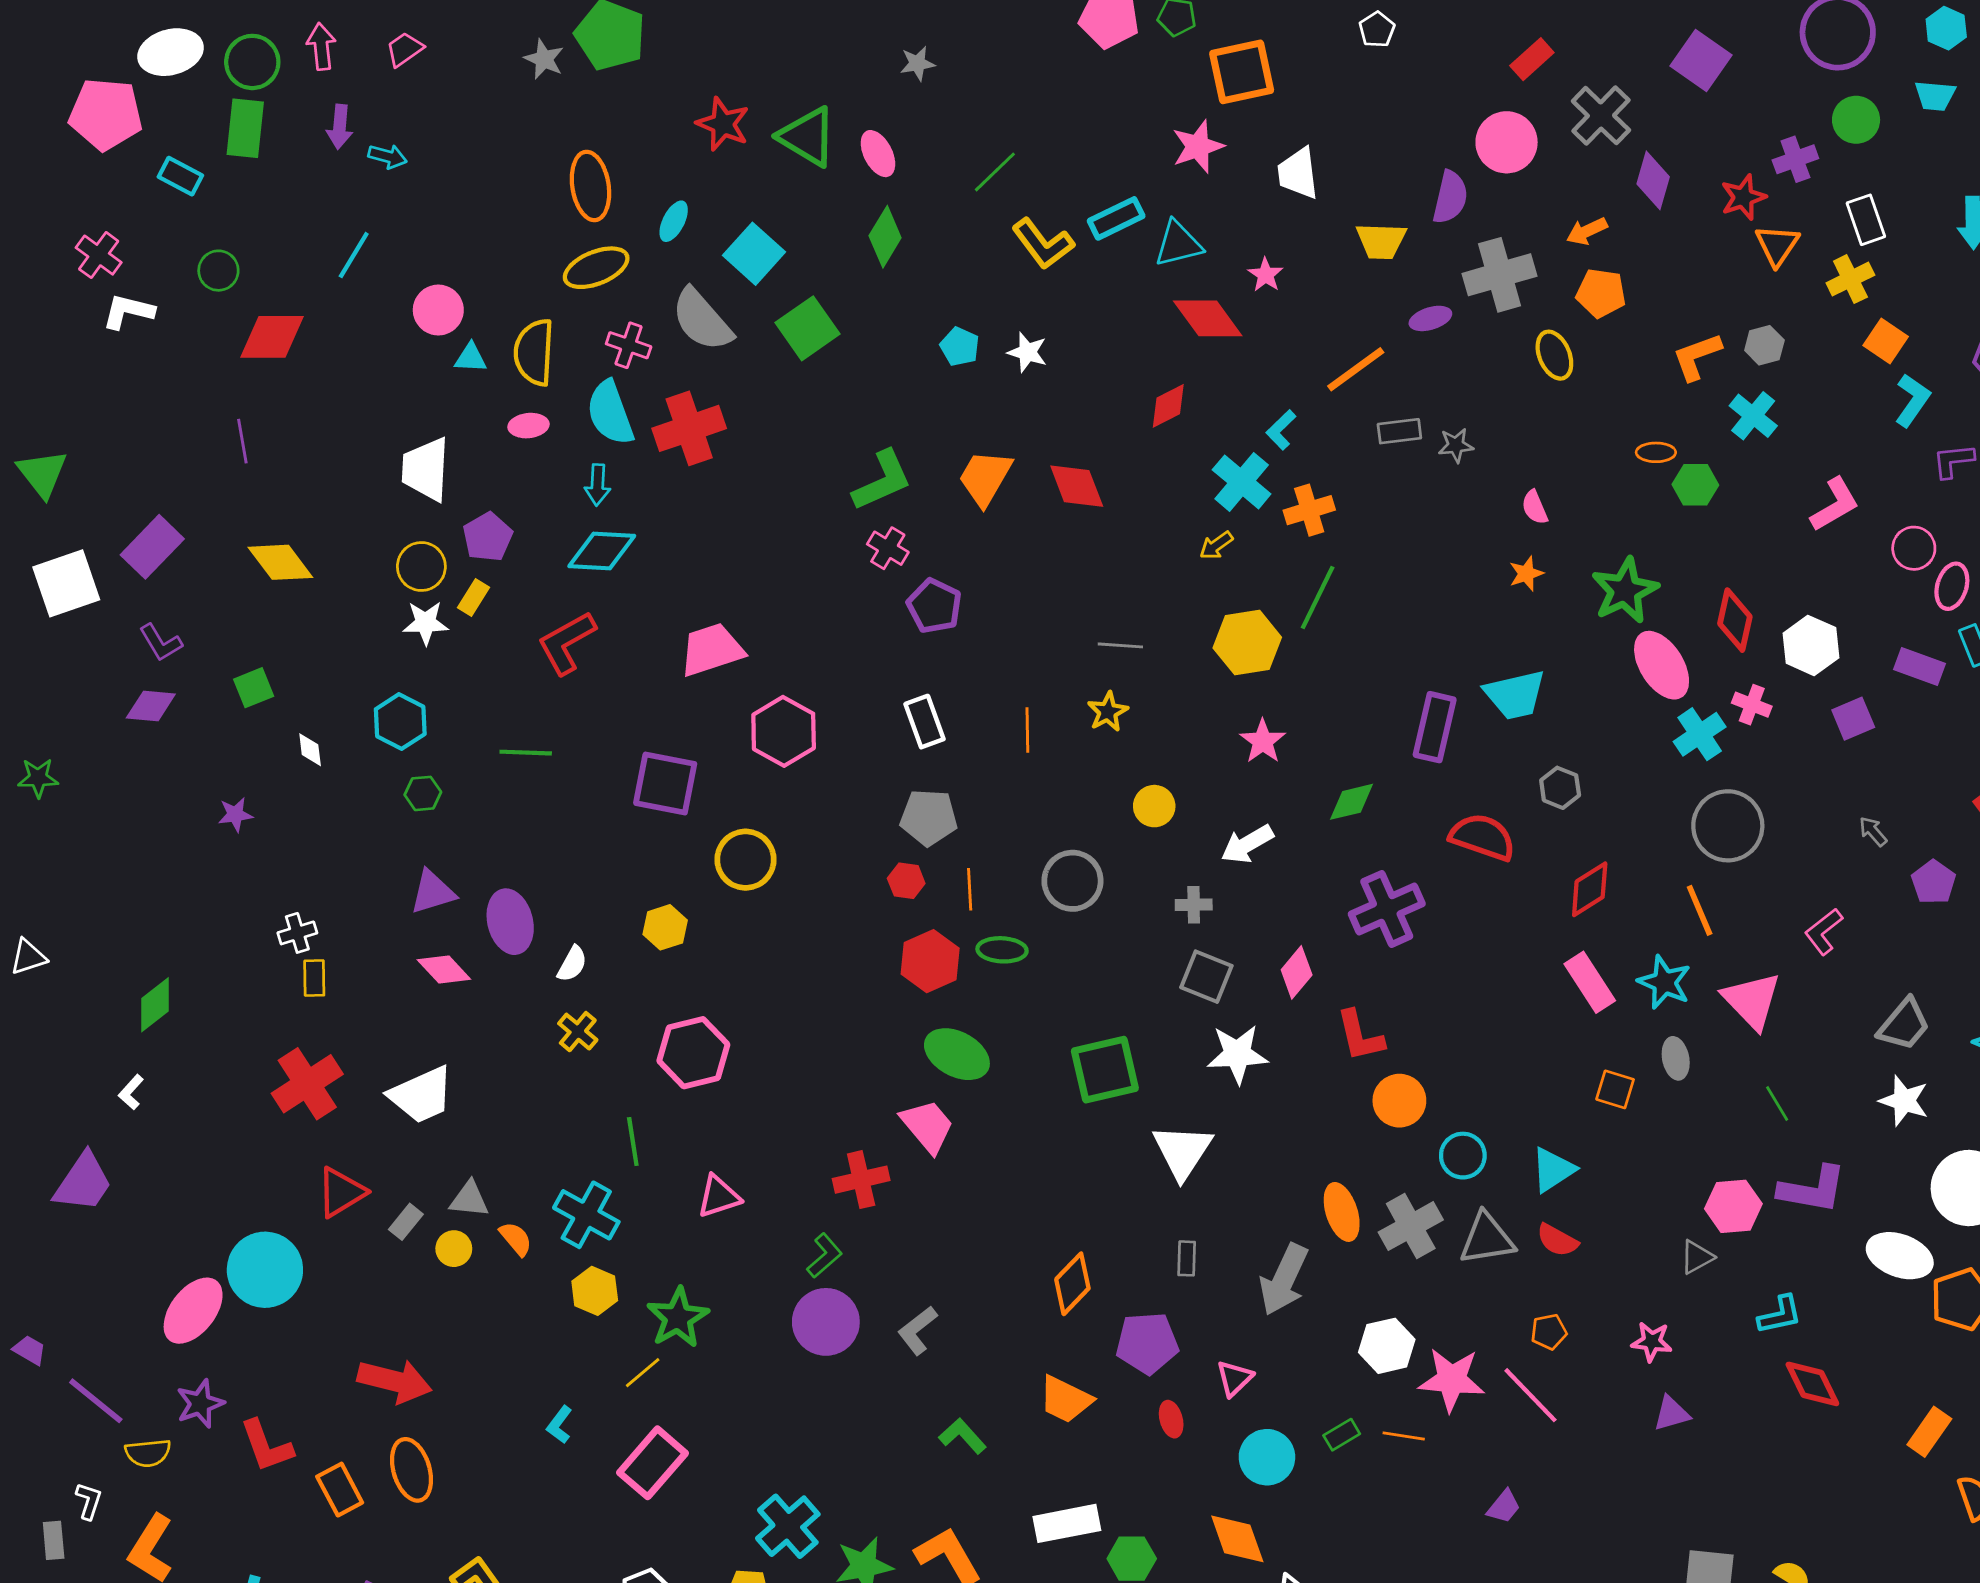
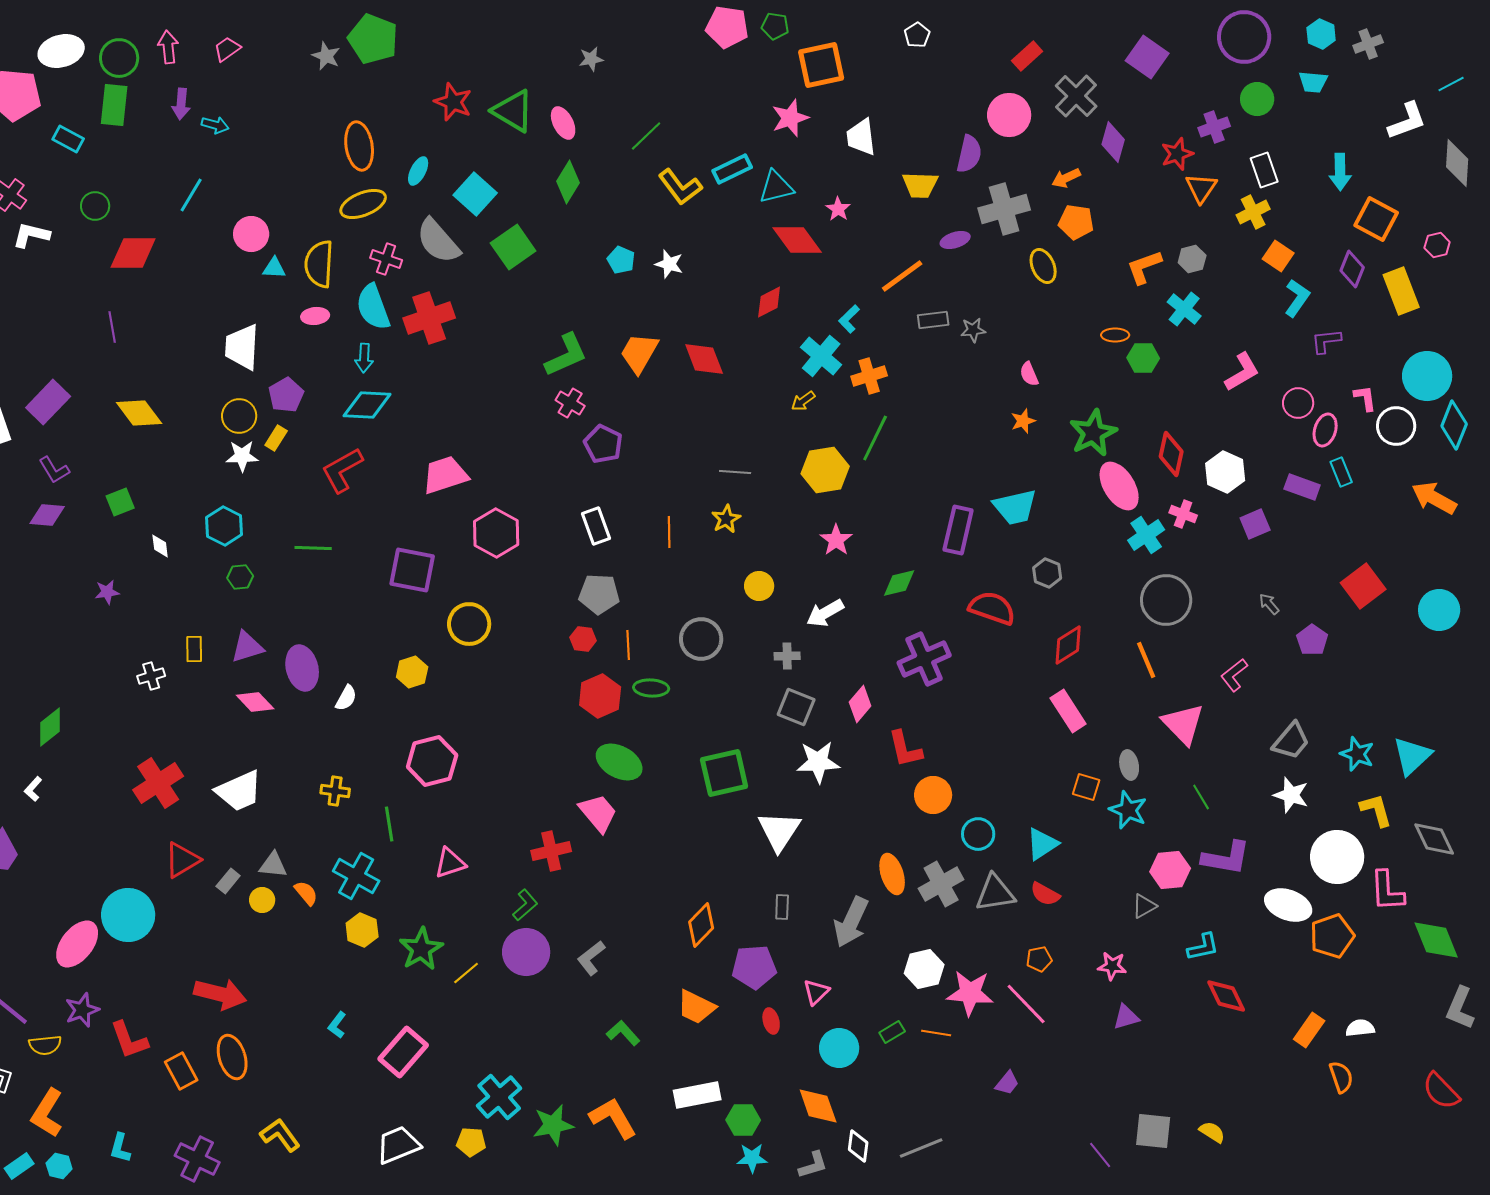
yellow rectangle: (314, 978) -> (194, 649), moved
cyan star: (1664, 982) -> (1128, 810), moved
yellow cross: (578, 1032) -> (335, 791), moved, turned -32
yellow line: (643, 1373) -> (466, 973), moved

